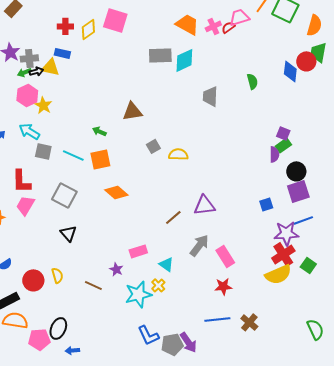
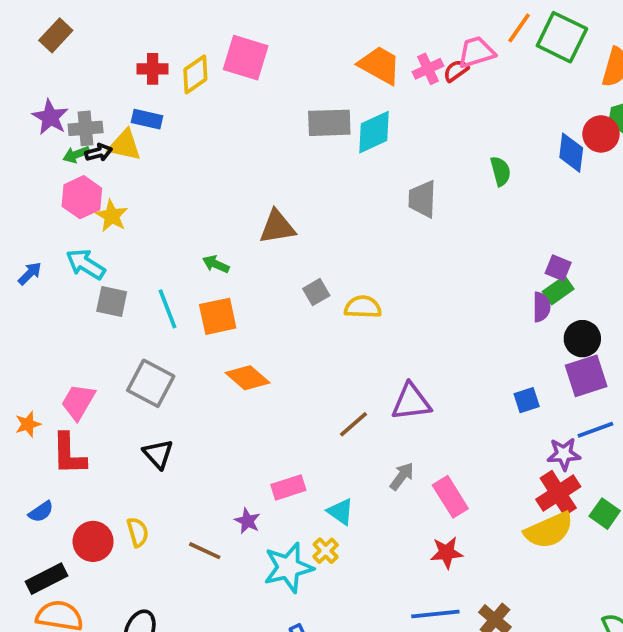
cyan line: (73, 155) -> (167, 309), turned 45
red L-shape: (21, 181) -> (69, 454), moved
purple star: (286, 233) -> (564, 454), size x0.7
gray arrow: (199, 245) -> (402, 476), size x0.7

